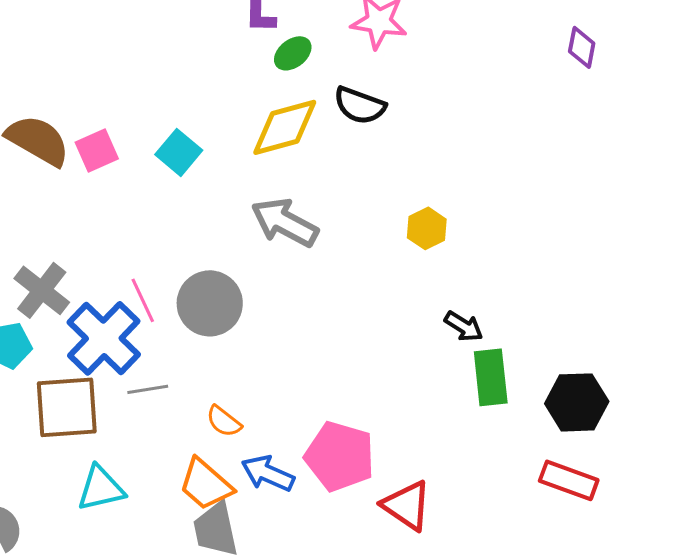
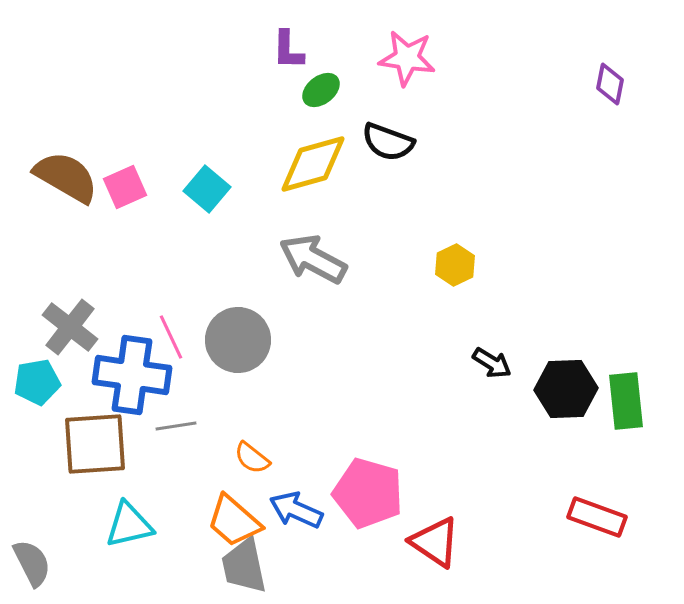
blue cross: (104, 338) -> (132, 375), turned -36
green rectangle: (491, 377) -> (626, 401), moved
black hexagon: (577, 402) -> (566, 389), moved

